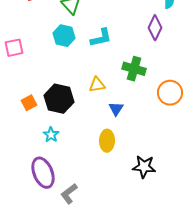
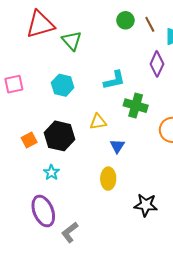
cyan hexagon: (64, 36) -> (63, 85), moved
cyan L-shape: (101, 38) -> (114, 80), moved

